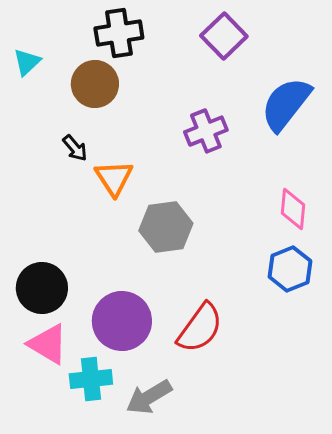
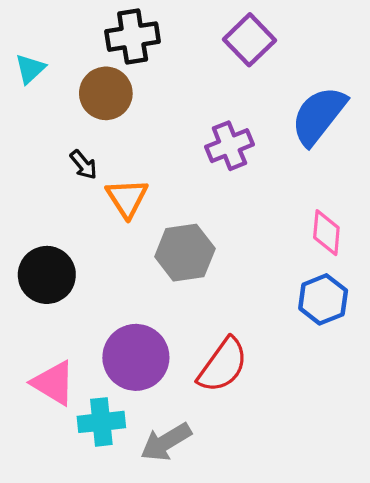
black circle: (42, 288) -> (47, 275), moved

